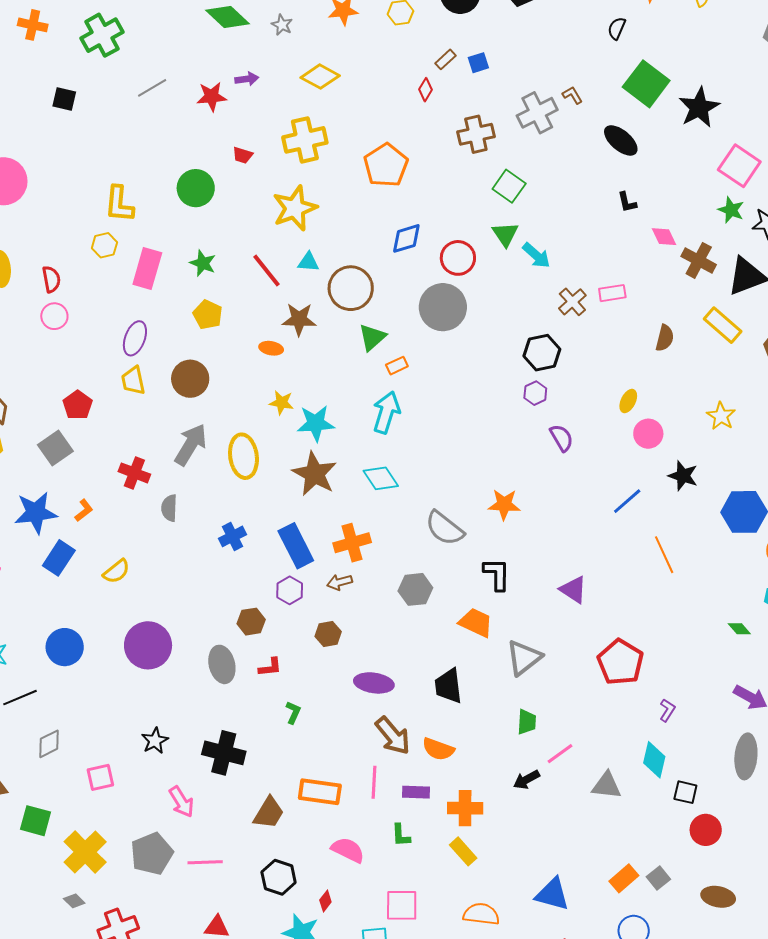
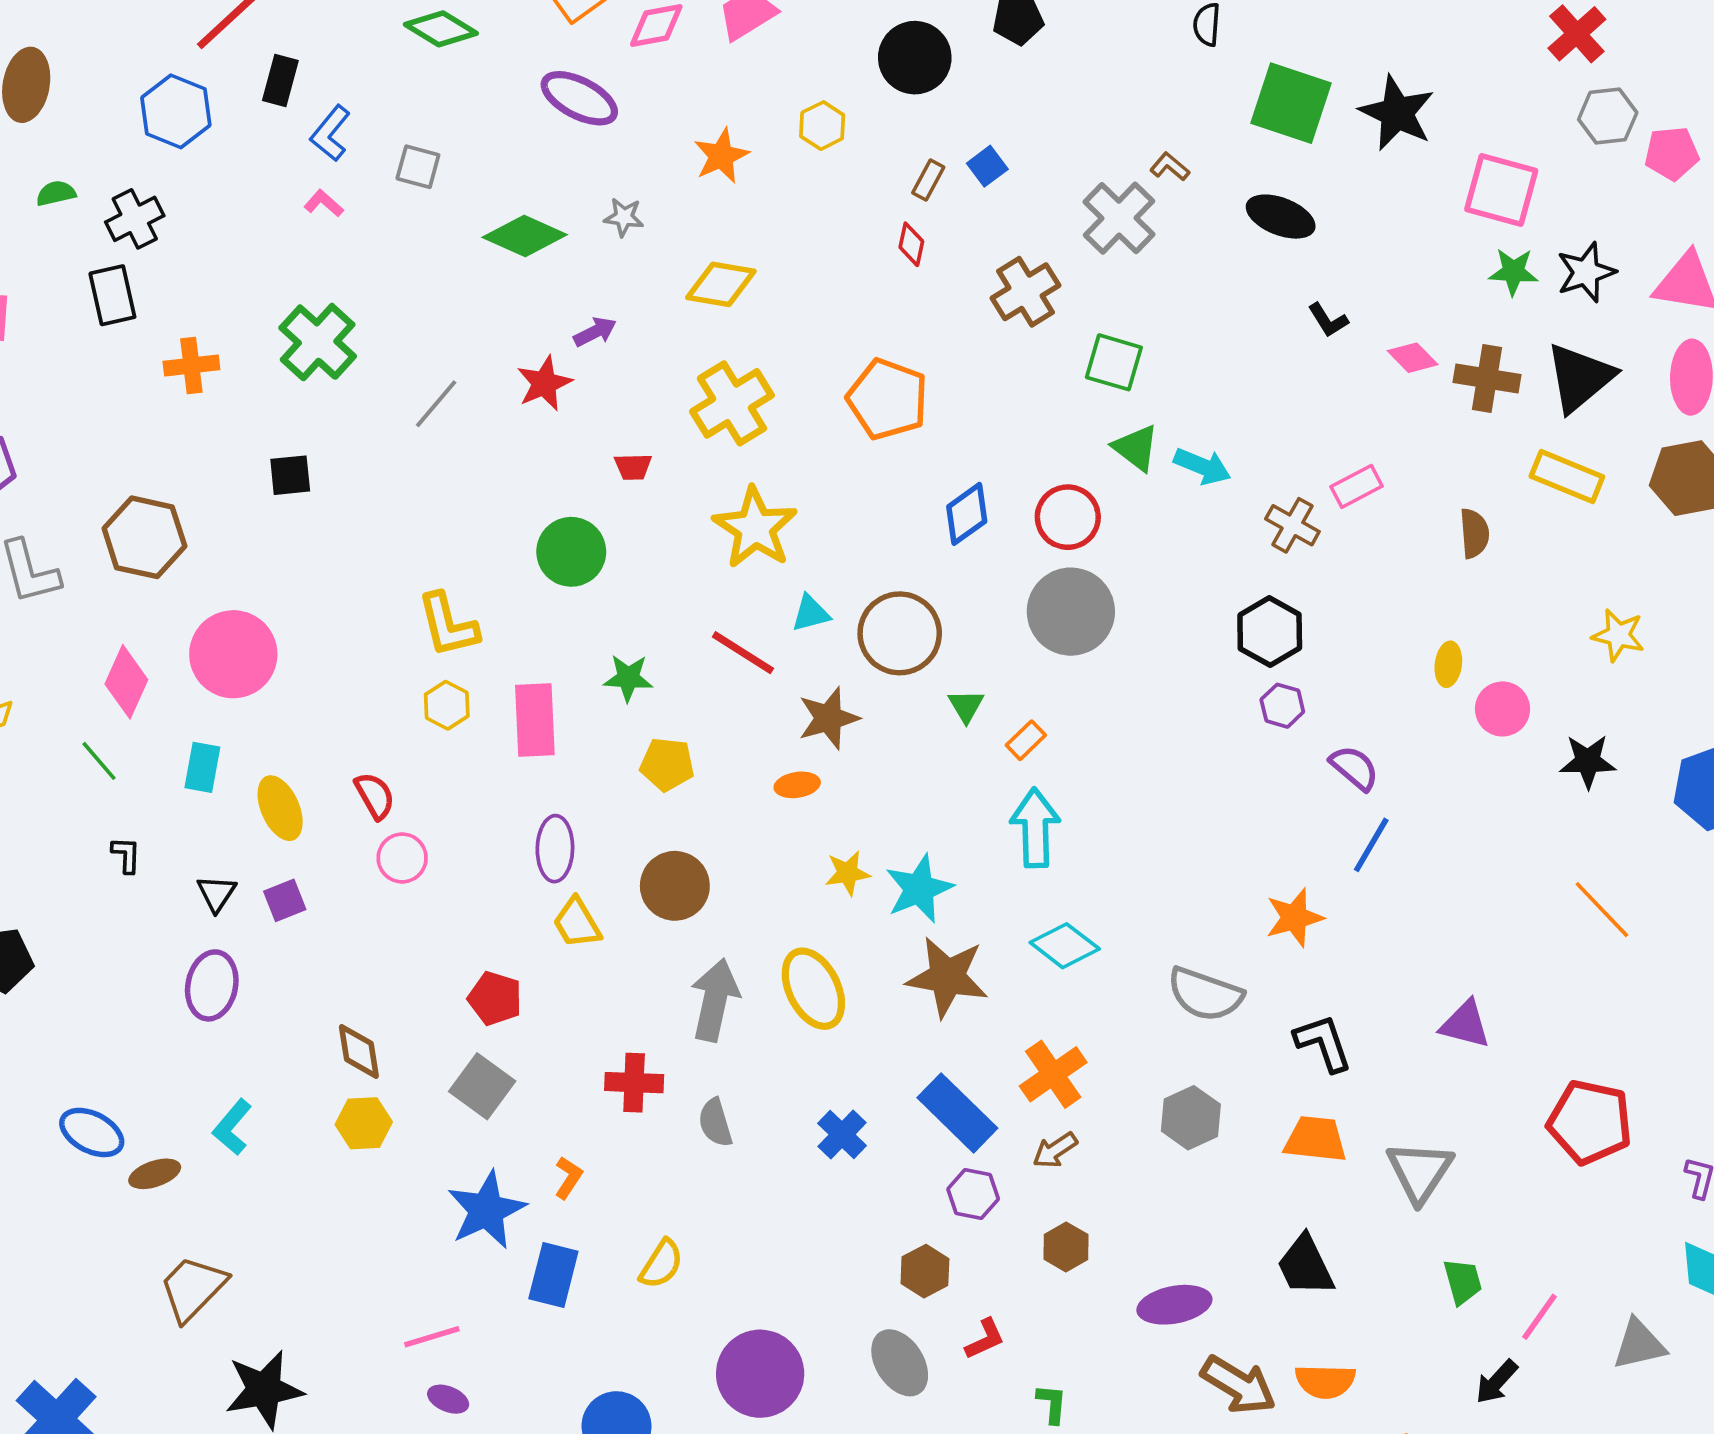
green triangle: (372, 337) -> (966, 706), size x0.7
blue line: (627, 501) -> (1371, 845), moved

